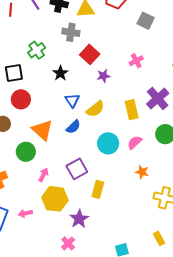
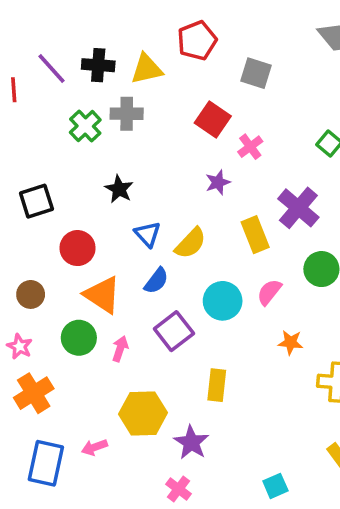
green cross: (37, 50) -> (85, 126), moved
red square: (90, 54) -> (213, 120), moved
purple star: (104, 76) -> (218, 182), moved
red circle: (21, 99) -> (78, 248), moved
purple square: (77, 169) -> (174, 331), moved
pink arrow: (43, 175) -> (120, 349), moved

